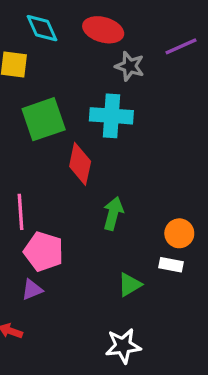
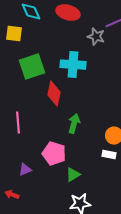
gray star: (130, 66) -> (96, 37), moved
pink pentagon: (44, 252) -> (54, 154), moved
green triangle: (130, 285) -> (73, 175), moved

